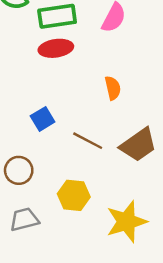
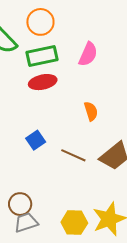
brown circle: (19, 170) -> (20, 204), moved
yellow hexagon: (74, 195) -> (74, 223), moved

